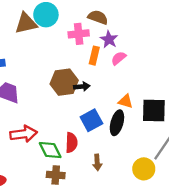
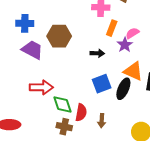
purple star: (109, 39) -> (125, 45), moved
brown hexagon: (64, 82) -> (59, 36), moved
orange triangle: (126, 101) -> (133, 71), size x1.5
red semicircle: (71, 143) -> (81, 112), moved

